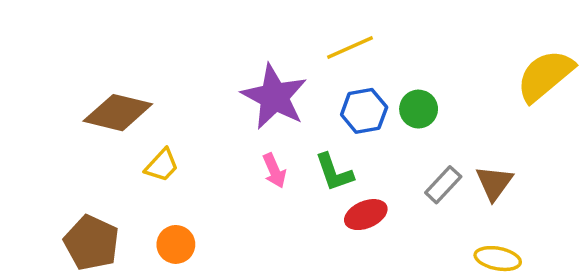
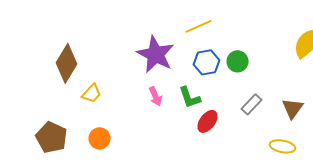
brown diamond: (118, 113) -> (67, 63), turned -72
brown triangle: (494, 183) -> (293, 108), moved
red ellipse: (366, 215) -> (208, 121), turned -30

